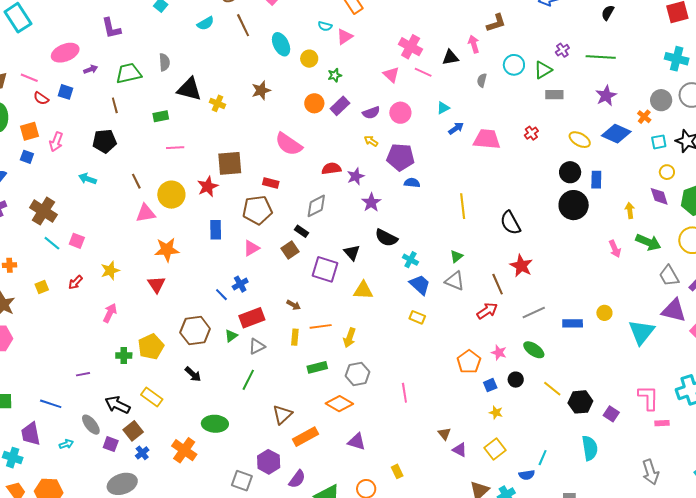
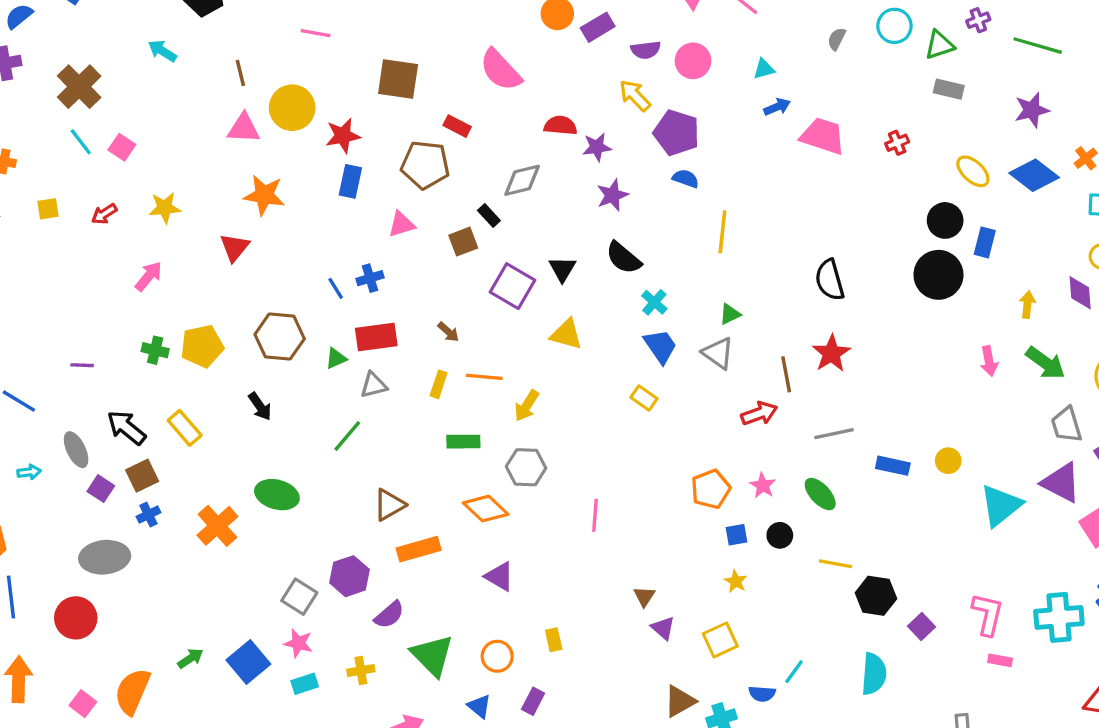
yellow arrow: (371, 141) -> (635, 96), size x1.5
red star: (208, 187) -> (343, 136), moved
yellow line: (463, 206) -> (722, 232), moved
yellow line: (552, 389) -> (836, 564), turned -42

